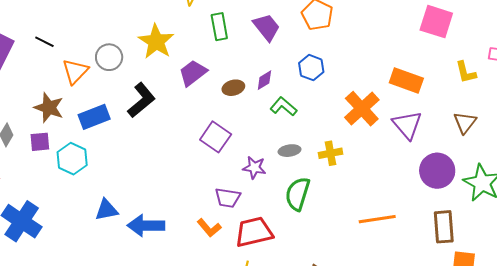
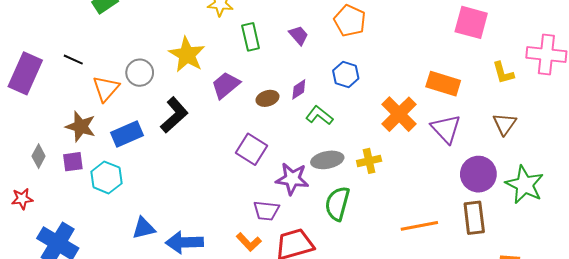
purple trapezoid: (267, 27) -> (299, 35), size x0.7
gray ellipse: (290, 151) -> (327, 160), size x1.4
purple star: (254, 168) -> (292, 179), size x1.4
brown rectangle: (444, 227) -> (474, 218), moved

